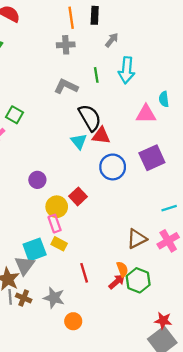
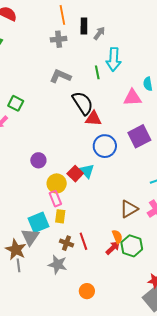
black rectangle: (95, 15) -> (84, 26), moved
green line: (96, 75) -> (97, 72), moved
cyan triangle: (79, 141) -> (87, 171), moved
yellow rectangle: (59, 244) -> (60, 216), turned 72
brown cross: (24, 298) -> (67, 243), moved
orange circle: (73, 321) -> (87, 291), moved

